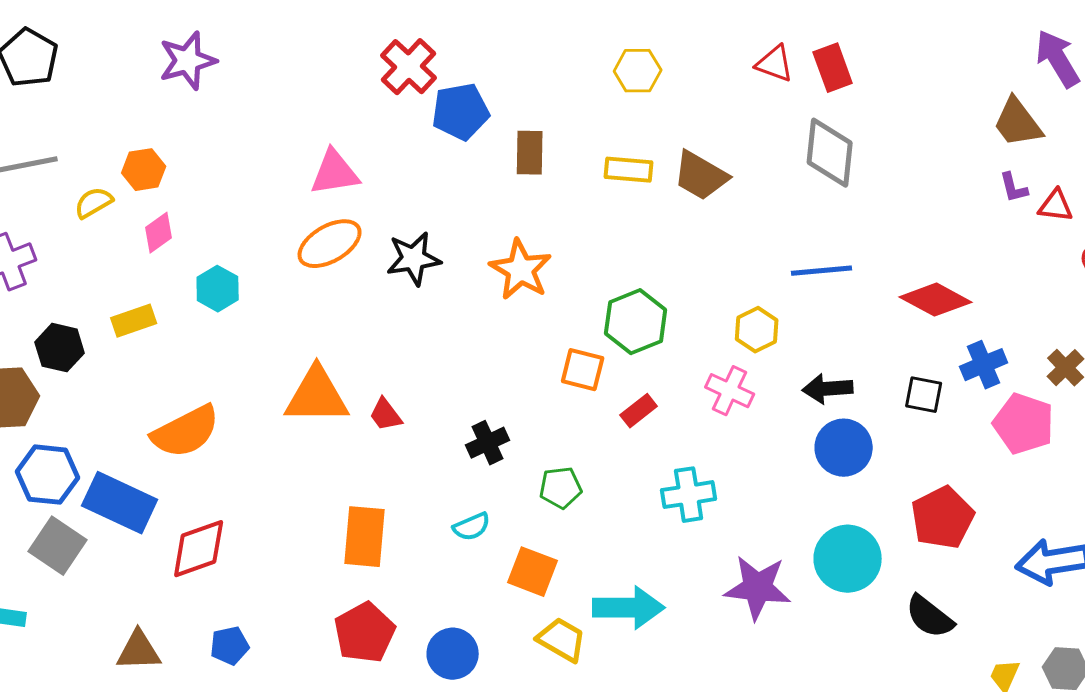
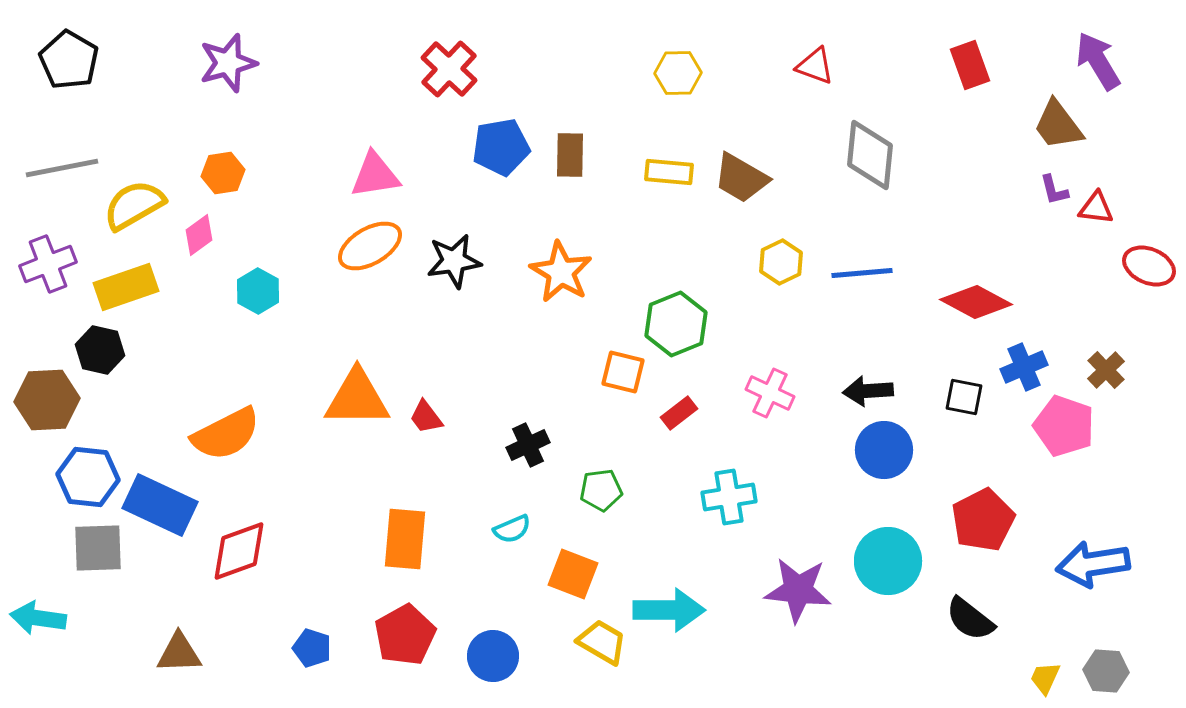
red rectangle: (833, 68) -> (970, 65), moved
blue pentagon: (461, 112) -> (501, 147), moved
orange hexagon: (144, 170) -> (223, 173), moved
yellow semicircle: (94, 203) -> (134, 205), size x1.6
yellow rectangle: (134, 321) -> (126, 287), moved, size x1.4
yellow hexagon: (757, 330) -> (781, 262), moved
gray square: (58, 546) -> (98, 548), turned -36
blue pentagon: (230, 646) -> (312, 648), moved, turned 30

